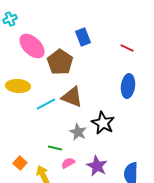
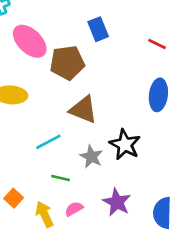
brown pentagon: (60, 62) -> (67, 63), turned 30
cyan line: (46, 104) -> (48, 142), moved
pink semicircle: (68, 163) -> (74, 209), moved

